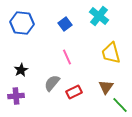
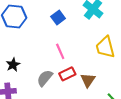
brown triangle: (106, 87) -> (88, 80), moved
red rectangle: (74, 92) -> (67, 74), moved

